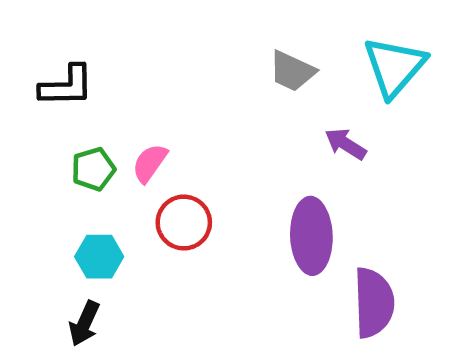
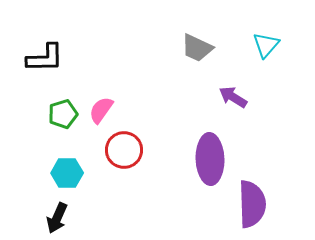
cyan triangle: (395, 67) -> (266, 45), size x0.6

